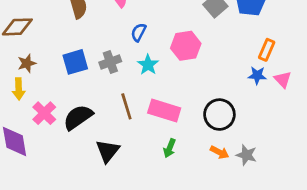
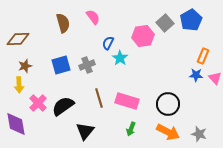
pink hexagon: (186, 46) -> (143, 36), moved
cyan star: (148, 65) -> (120, 58), moved
orange arrow: (219, 152) -> (168, 132), size x1.6
gray star: (246, 155) -> (199, 134), moved

